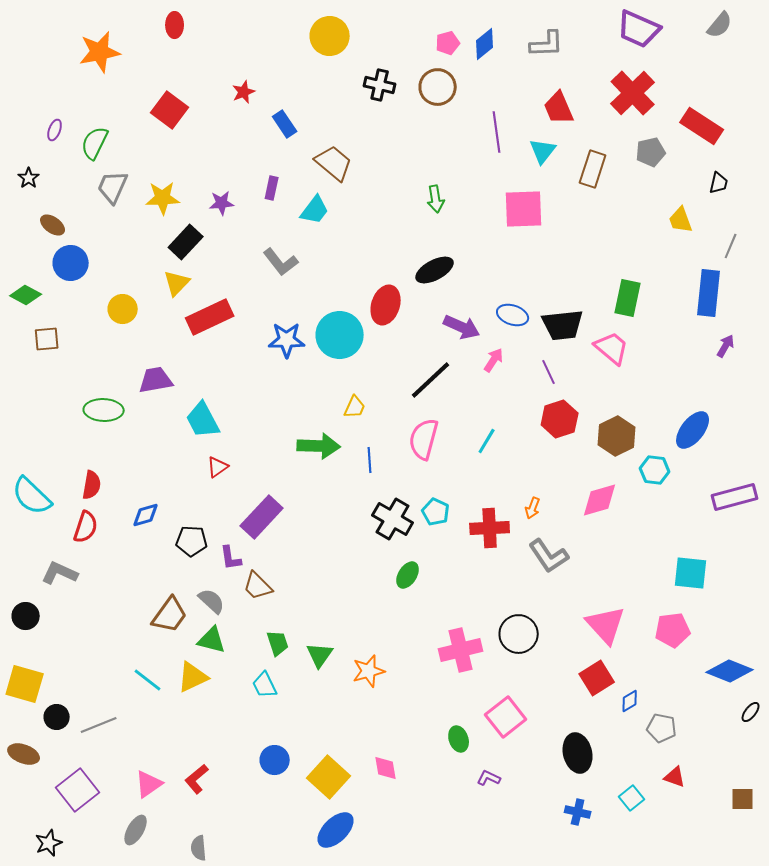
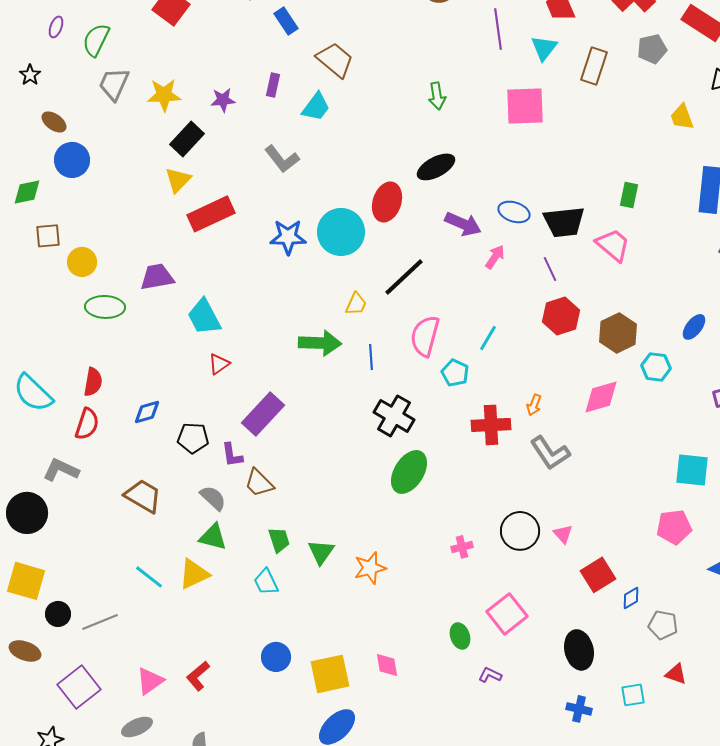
green diamond: (26, 295) -> (27, 192), turned -40
green rectangle: (628, 298) -> (629, 195), size x0.7
yellow circle: (123, 309) -> (82, 262), moved
black line: (431, 380) -> (404, 277), moved
blue ellipse: (693, 430) -> (694, 327), size x0.7
cyan pentagon: (436, 512) -> (455, 373), moved
green ellipse: (408, 575) -> (409, 472), size x1.6
brown trapezoid: (170, 615) -> (143, 496), moved, turned -96
black circle: (26, 616) -> (27, 513), size x1.5
pink triangle: (606, 625) -> (563, 534), moved, size x0.5
pink cross: (461, 650) -> (462, 547), size x0.5
yellow square: (329, 777) -> (330, 674), turned 36
cyan square: (632, 798) -> (633, 695), turned 30
gray ellipse: (136, 830) -> (137, 727), turned 36

